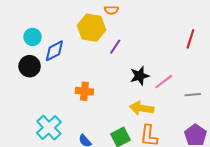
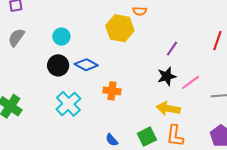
purple line: (115, 47) -> (172, 49), moved
blue diamond: (54, 51) -> (86, 65), moved, turned 55
cyan cross: (49, 128) -> (68, 104), moved

